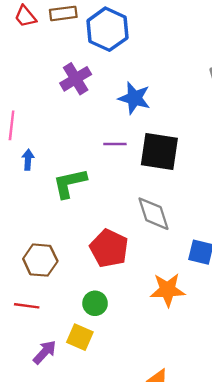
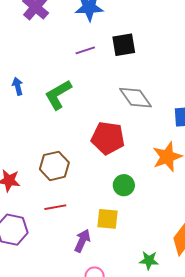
black square: (159, 151) -> (124, 45), size x0.7
green circle: (95, 303) -> (124, 185), moved

